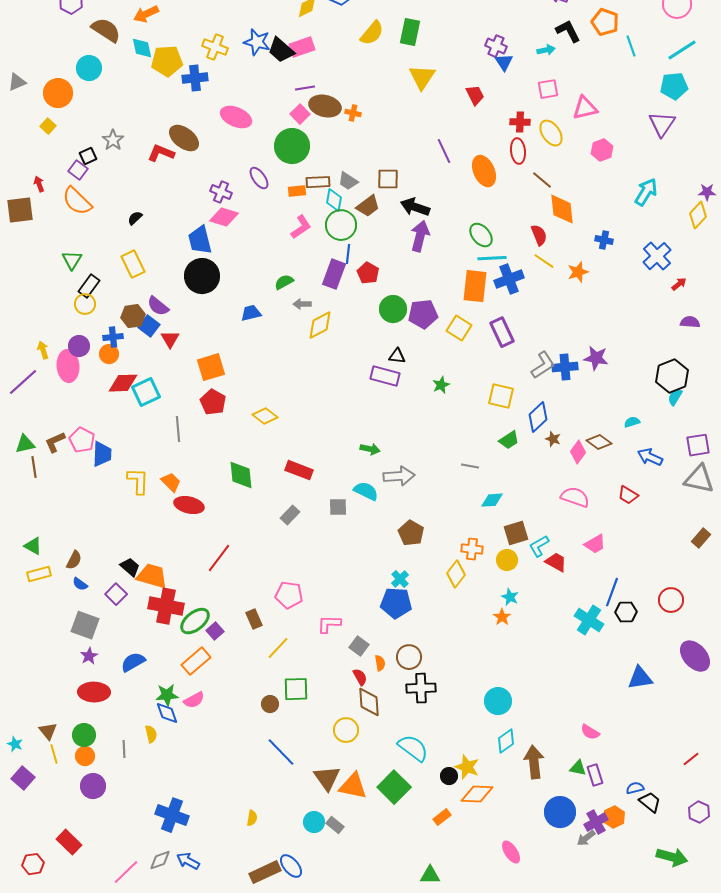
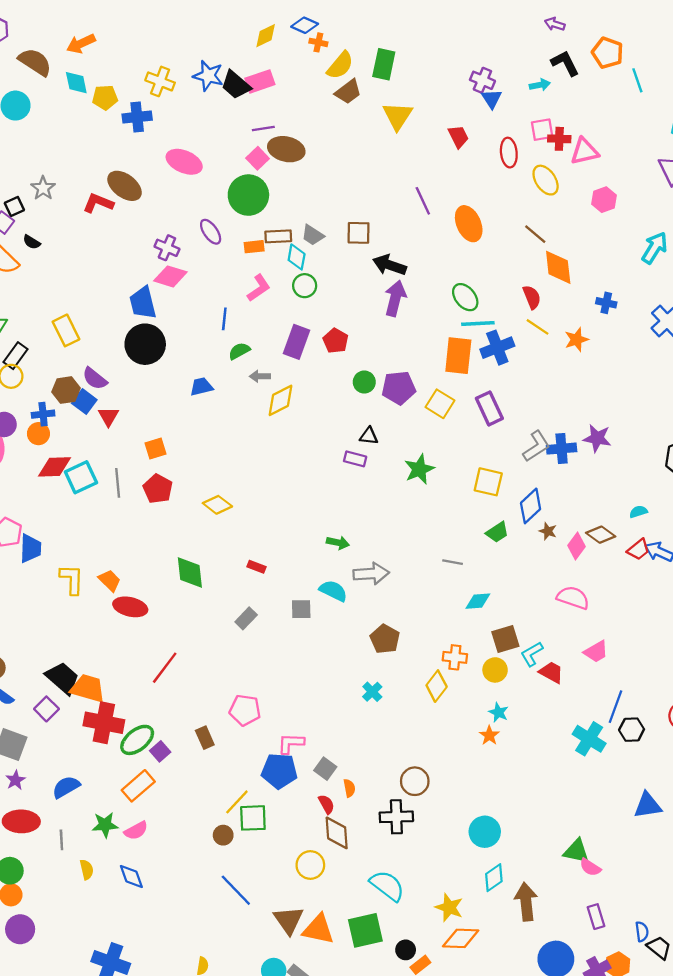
yellow pentagon: (167, 61) -> (105, 98), size x0.7
orange cross: (353, 113) -> (318, 42), moved
red cross: (520, 122) -> (559, 139), moved
red ellipse: (518, 151) -> (509, 153), moved
brown trapezoid: (368, 206) -> (348, 92), moved
black semicircle: (135, 218) -> (32, 242), moved, turned -105
green circle: (341, 225) -> (305, 286), size x0.7
blue line: (348, 254) -> (224, 319), moved
green circle: (393, 309) -> (364, 382), size x0.7
orange square: (211, 367) -> (155, 449), size x0.7
purple rectangle: (385, 376) -> (355, 459), size x0.7
green star: (441, 385) -> (419, 469), size x1.5
gray line: (178, 429) -> (118, 483), moved
red rectangle: (299, 470) -> (256, 567), size x0.6
red trapezoid: (628, 495) -> (638, 550), moved, turned -70
black trapezoid: (130, 567) -> (63, 678), size x1.5
blue pentagon: (396, 603) -> (279, 771), moved
yellow line: (278, 648) -> (237, 802), moved
brown circle: (409, 657) -> (415, 781), moved
blue diamond: (167, 713) -> (131, 876), moved
gray line: (124, 749) -> (61, 840), moved
green triangle: (578, 768) -> (577, 851), moved, size x1.4
black circle: (449, 776) -> (406, 950), moved
green square: (394, 787) -> (365, 930), turned 32
blue semicircle: (635, 788) -> (642, 932), turned 96

